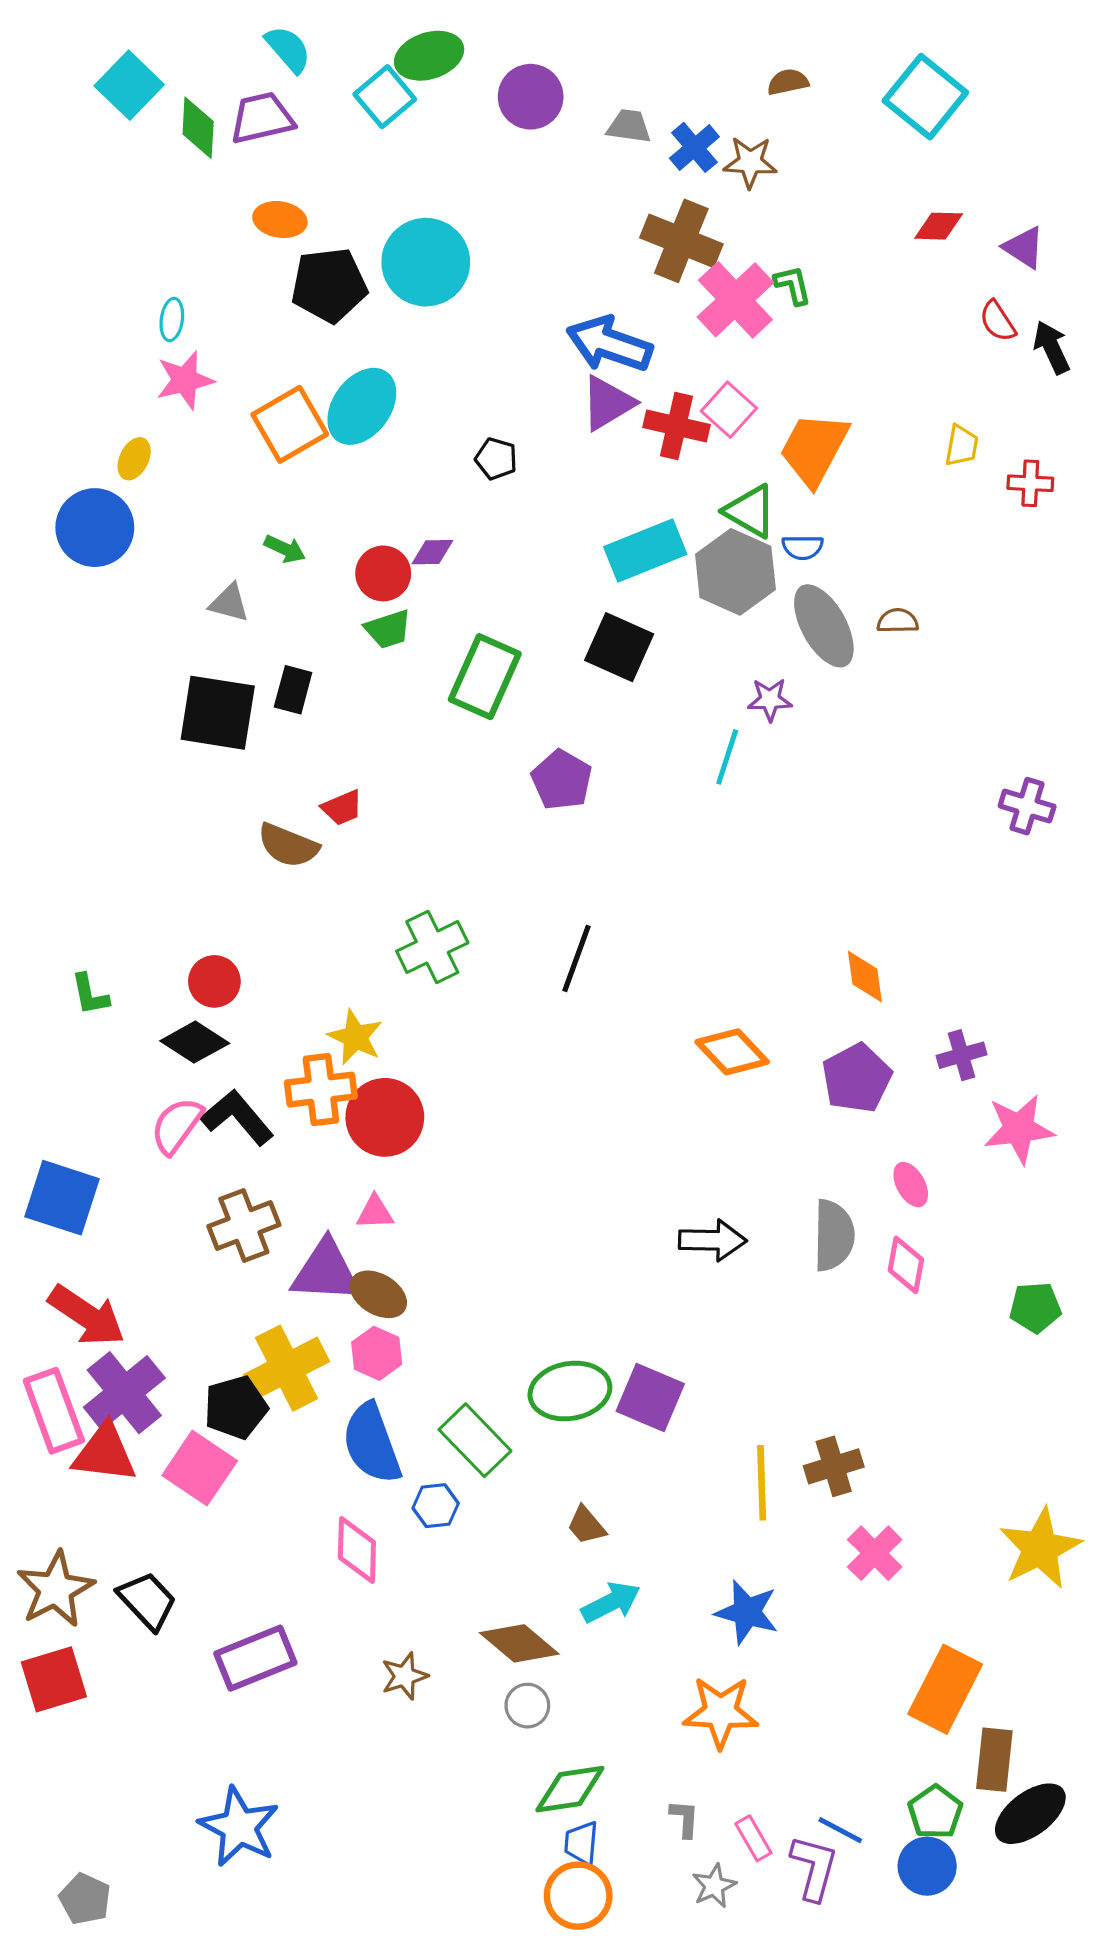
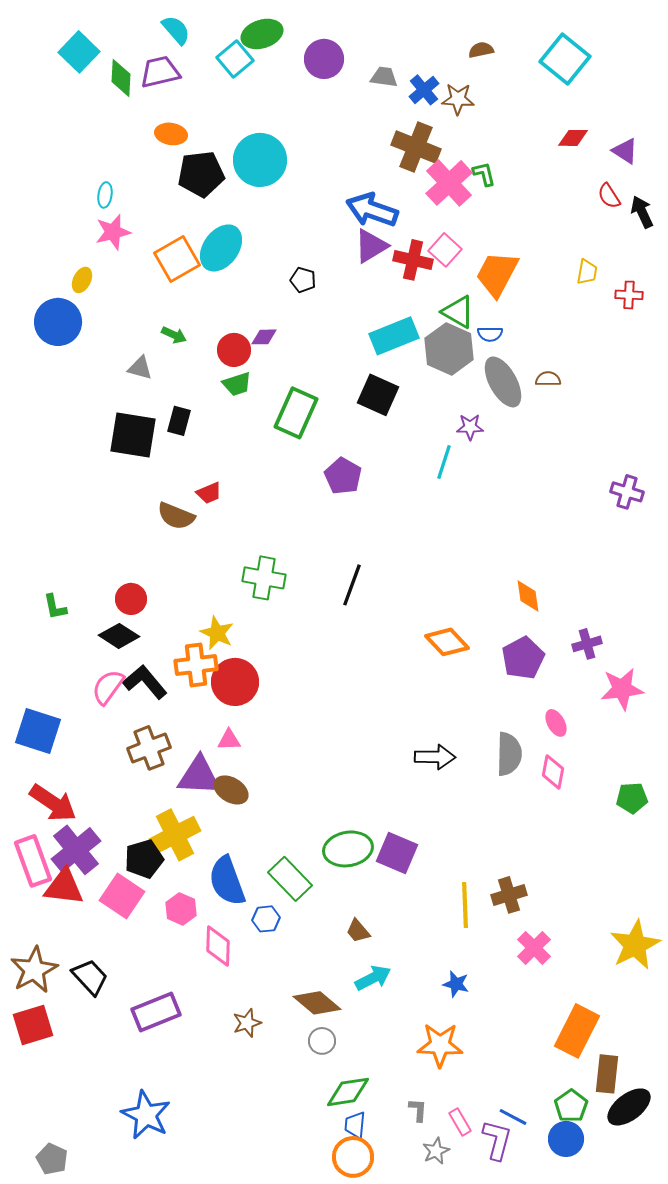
green cross: (432, 947) -> (264, 578), turned 36
pink hexagon: (377, 1353) -> (181, 909), moved
blue star: (747, 1612) -> (456, 984), size x0.7

